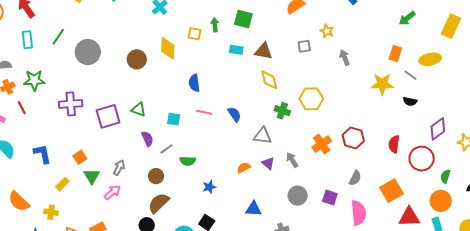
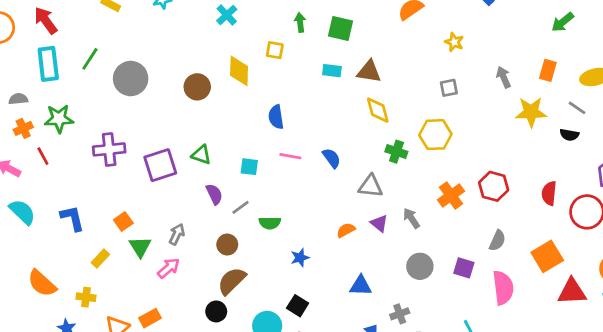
green arrow: (215, 25) -> (300, 22), moved
cyan rectangle: (27, 40) -> (48, 64), size x1.4
gray square: (304, 46) -> (449, 88), moved
gray arrow: (345, 57) -> (504, 77), moved
gray line: (411, 75) -> (577, 108), moved

